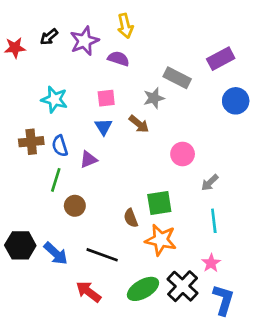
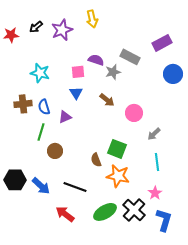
purple semicircle: (118, 59) -> (96, 60), moved
brown arrow: (139, 124) -> (107, 100), moved
green square: (159, 203) -> (117, 149), turned 30

